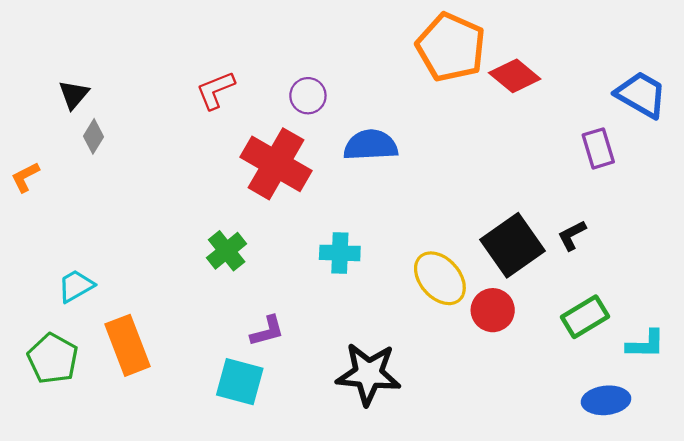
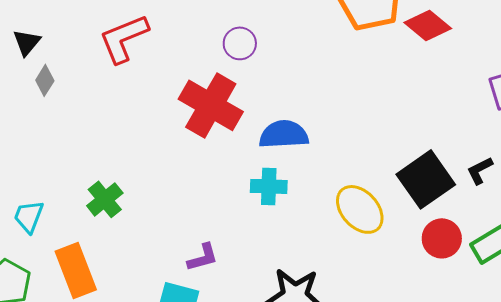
red L-shape: (216, 90) -> (124, 38), moved, size x1.4
blue semicircle: (371, 145) -> (284, 134), moved
green cross: (227, 251) -> (105, 199), moved
cyan trapezoid: (76, 286) -> (29, 216), turned -39
red circle: (493, 310) -> (442, 238), moved

